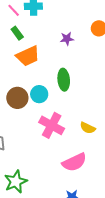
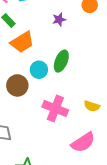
green ellipse: (64, 80) -> (61, 61), turned 35
cyan circle: (39, 94) -> (39, 70), moved

